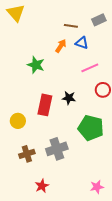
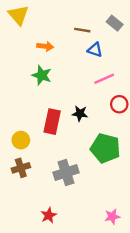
gray rectangle: (99, 20) -> (115, 23), turned 64
orange arrow: (61, 46) -> (45, 46), moved, turned 64
brown cross: (27, 154) -> (21, 168), moved

